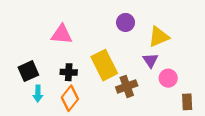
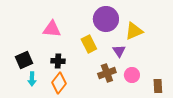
purple circle: (126, 22) -> (106, 19), size x1.6
purple triangle: (150, 60) -> (119, 51), moved
yellow rectangle: (104, 65) -> (89, 44), moved, size x0.7
pink circle: (168, 78) -> (132, 75), moved

